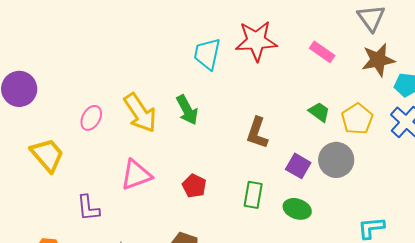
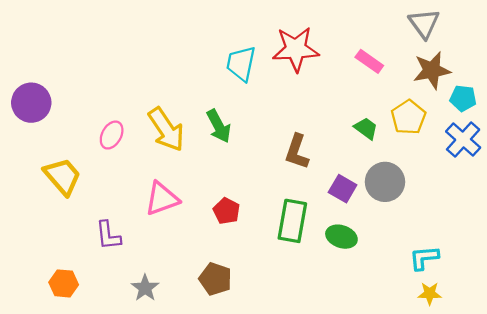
yellow pentagon: (357, 119) -> (408, 117), moved
green rectangle: (253, 195) -> (292, 221), size x1.4

